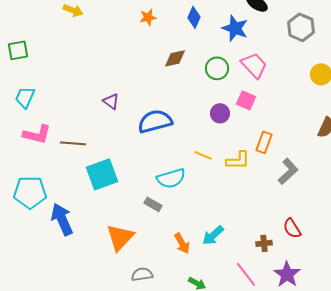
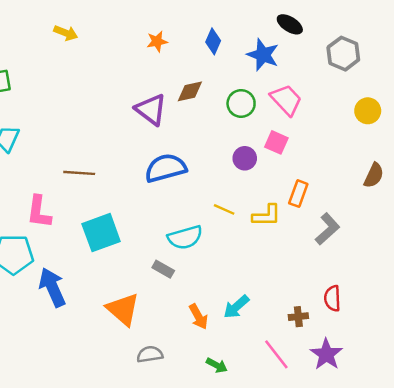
purple triangle: (111, 101) -> (151, 110), moved, size x1.6
pink L-shape: (37, 134) -> (39, 212), moved, turned 84
brown line: (73, 143) -> (79, 173), moved
red semicircle: (292, 228) -> (332, 298), turned 30
orange triangle: (120, 237) -> (123, 309), turned -32

